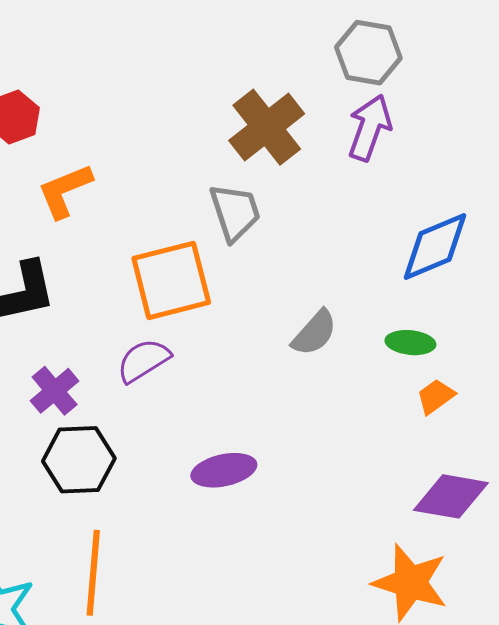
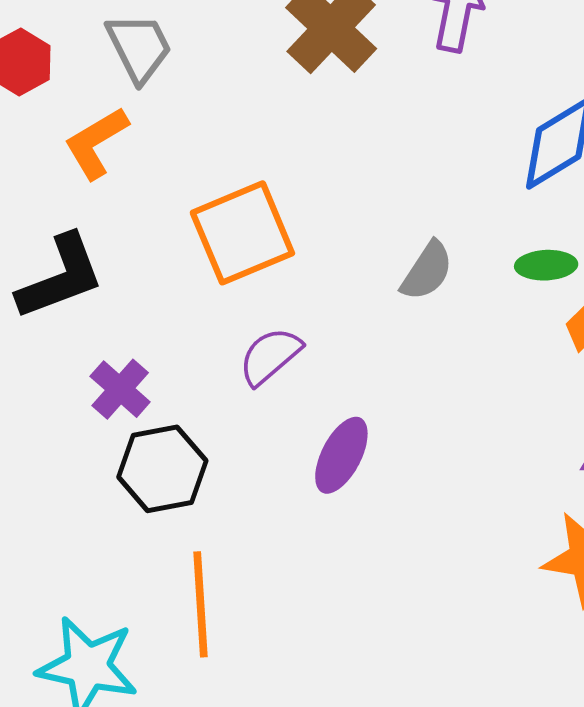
gray trapezoid: (235, 212) -> (139, 47), moved
purple semicircle: (143, 361) -> (270, 356), moved
purple ellipse: (224, 470) -> (341, 455), turned -42

